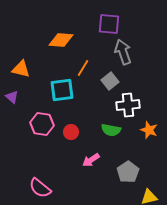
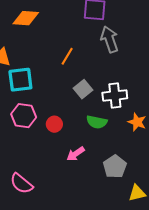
orange diamond: (61, 40) -> (26, 18), moved
gray square: (110, 81) -> (83, 89), moved
cyan square: (62, 90) -> (20, 80), moved

